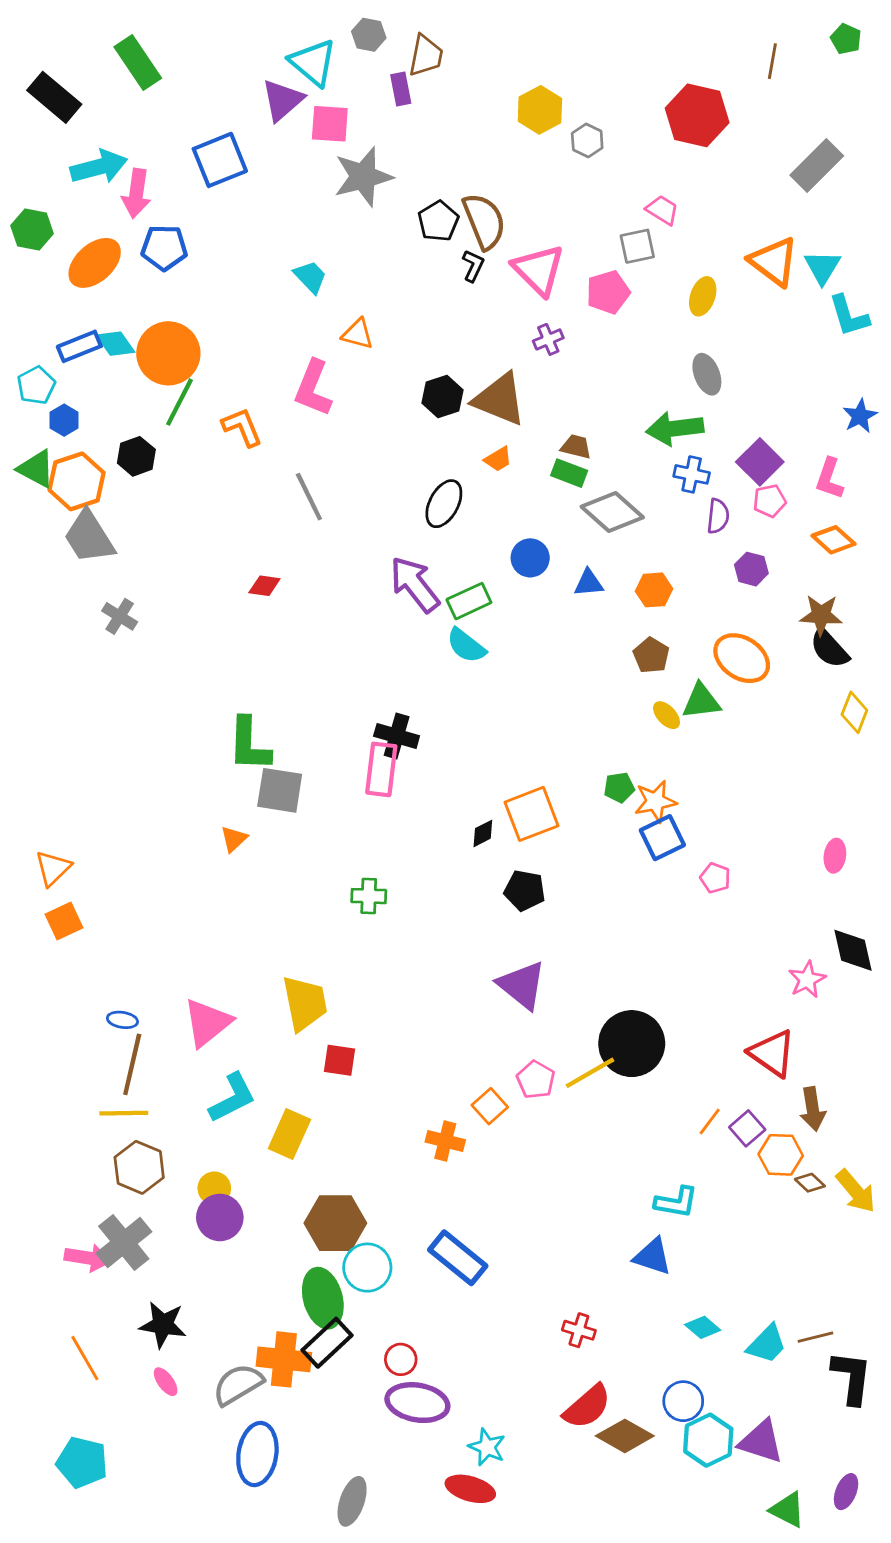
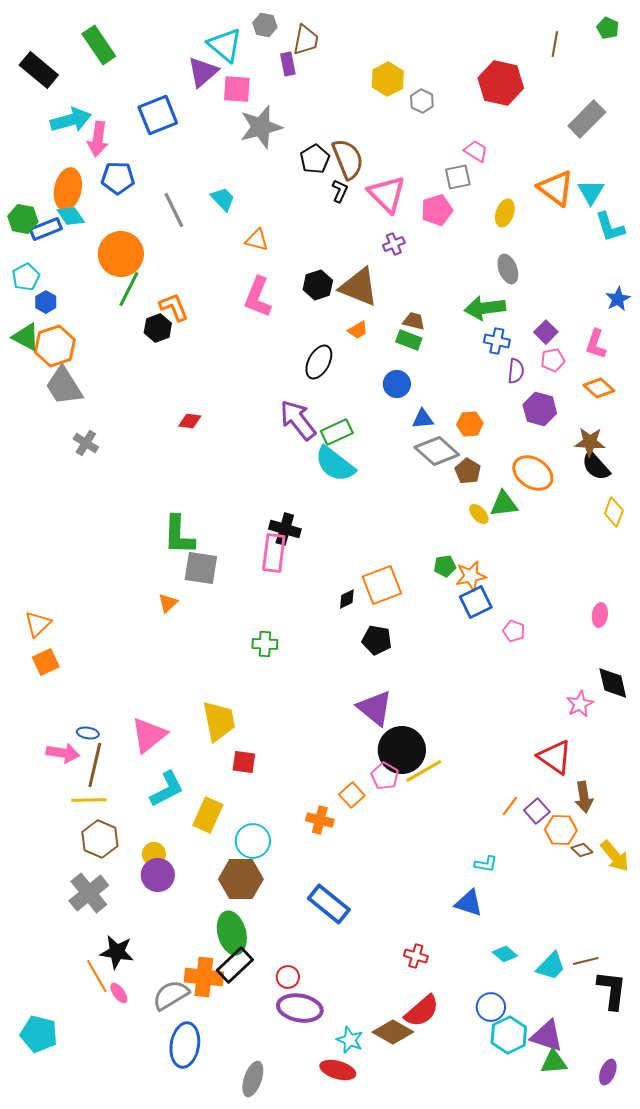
green hexagon: (32, 230) -> (23, 219), moved
orange ellipse: (95, 263) -> (68, 189), turned -36
cyan diamond: (115, 344) -> (71, 216), moved
blue rectangle: (79, 346) -> (46, 229), moved
pink L-shape: (313, 388) -> (258, 297), moved
black hexagon: (136, 456) -> (158, 328), moved
purple square: (760, 462) -> (546, 332), size x0.7
gray line: (309, 497) -> (174, 210), moved
gray diamond: (612, 512) -> (437, 451), moved
blue circle: (530, 558) -> (397, 384), moved
purple hexagon: (751, 569) -> (540, 409), size x1.4
cyan semicircle: (466, 646) -> (335, 464), size x1.4
black circle: (632, 1044) -> (402, 750), moved
cyan L-shape: (676, 1202) -> (486, 864), size x0.7
pink arrow: (88, 1258) -> (63, 753), moved
cyan circle: (367, 1268) -> (253, 841), moved
orange line: (85, 1358) -> (97, 976), moved
brown diamond: (625, 1436) -> (393, 1032), moved
cyan pentagon: (82, 1462) -> (39, 1034), moved
green triangle: (788, 1510) -> (554, 1062), moved, turned -32

